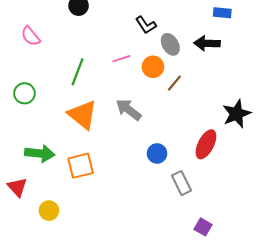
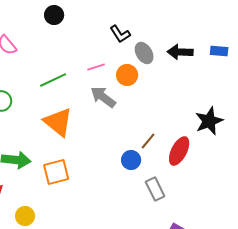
blue rectangle: (222, 13) -> (219, 51), moved
green line: (77, 72) -> (53, 80), turned 44
brown line: (174, 83) -> (148, 141), moved
gray arrow: (128, 110) -> (103, 97), moved

